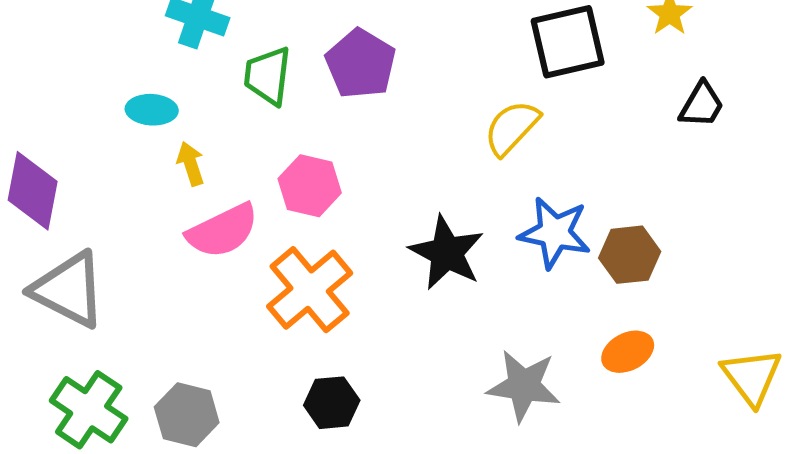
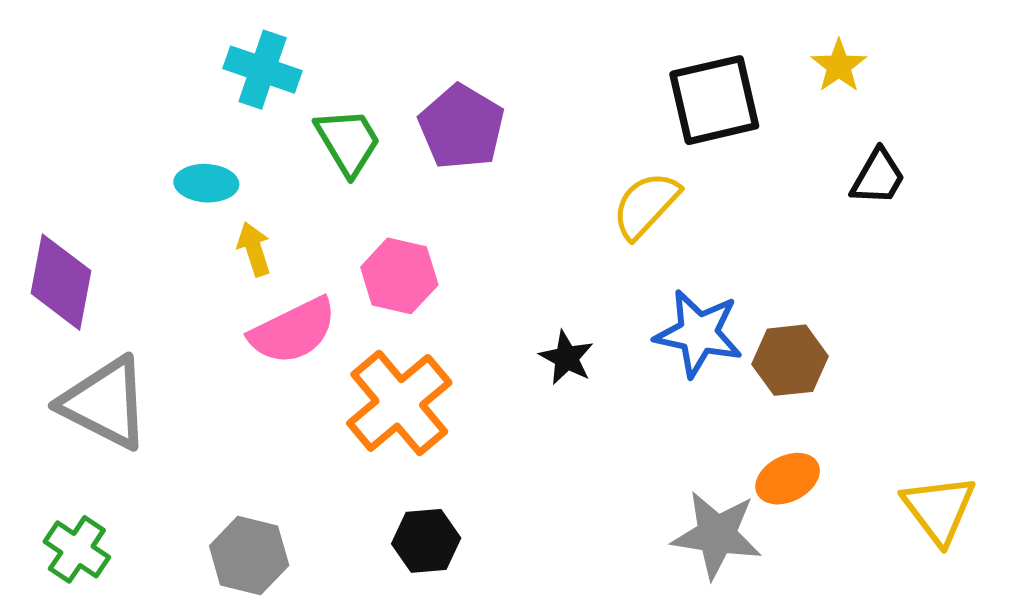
green trapezoid: (268, 76) -> (348, 142), turned 142
black star: (447, 253) -> (567, 358), size x0.6
gray star: (524, 386) -> (717, 535), moved
green cross: (89, 410) -> (77, 549), moved, size x0.7

